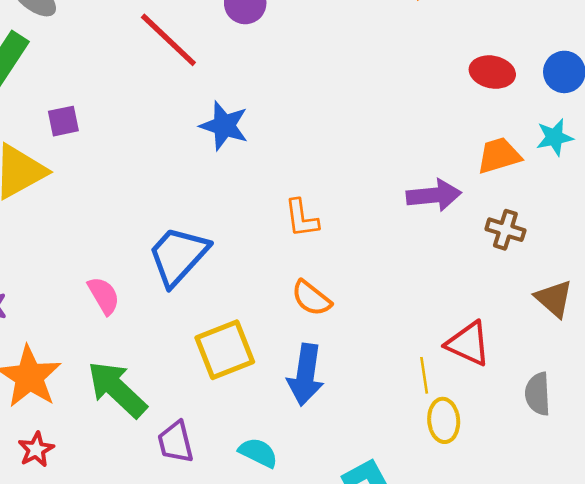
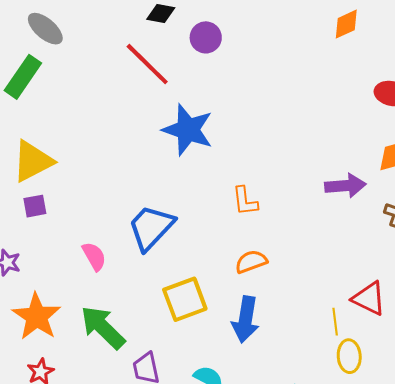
purple square: (63, 121) -> (35, 206), moved
blue star: (224, 126) -> (188, 130), size x1.4
orange semicircle: (311, 298) -> (251, 262), turned 120

